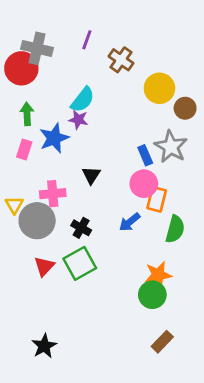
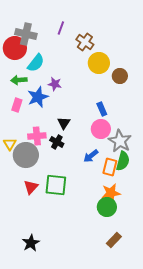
yellow circle: (159, 88) -> (99, 63), moved
cyan semicircle: (83, 100) -> (36, 63), moved
brown circle: (185, 108) -> (120, 76), moved
green arrow: (27, 114) -> (19, 80), turned -91
gray star: (171, 147) -> (120, 141), moved
orange rectangle: (157, 199) -> (110, 167), moved
black cross: (81, 228) -> (57, 142), moved
green square: (80, 263) -> (56, 185), turned 35

